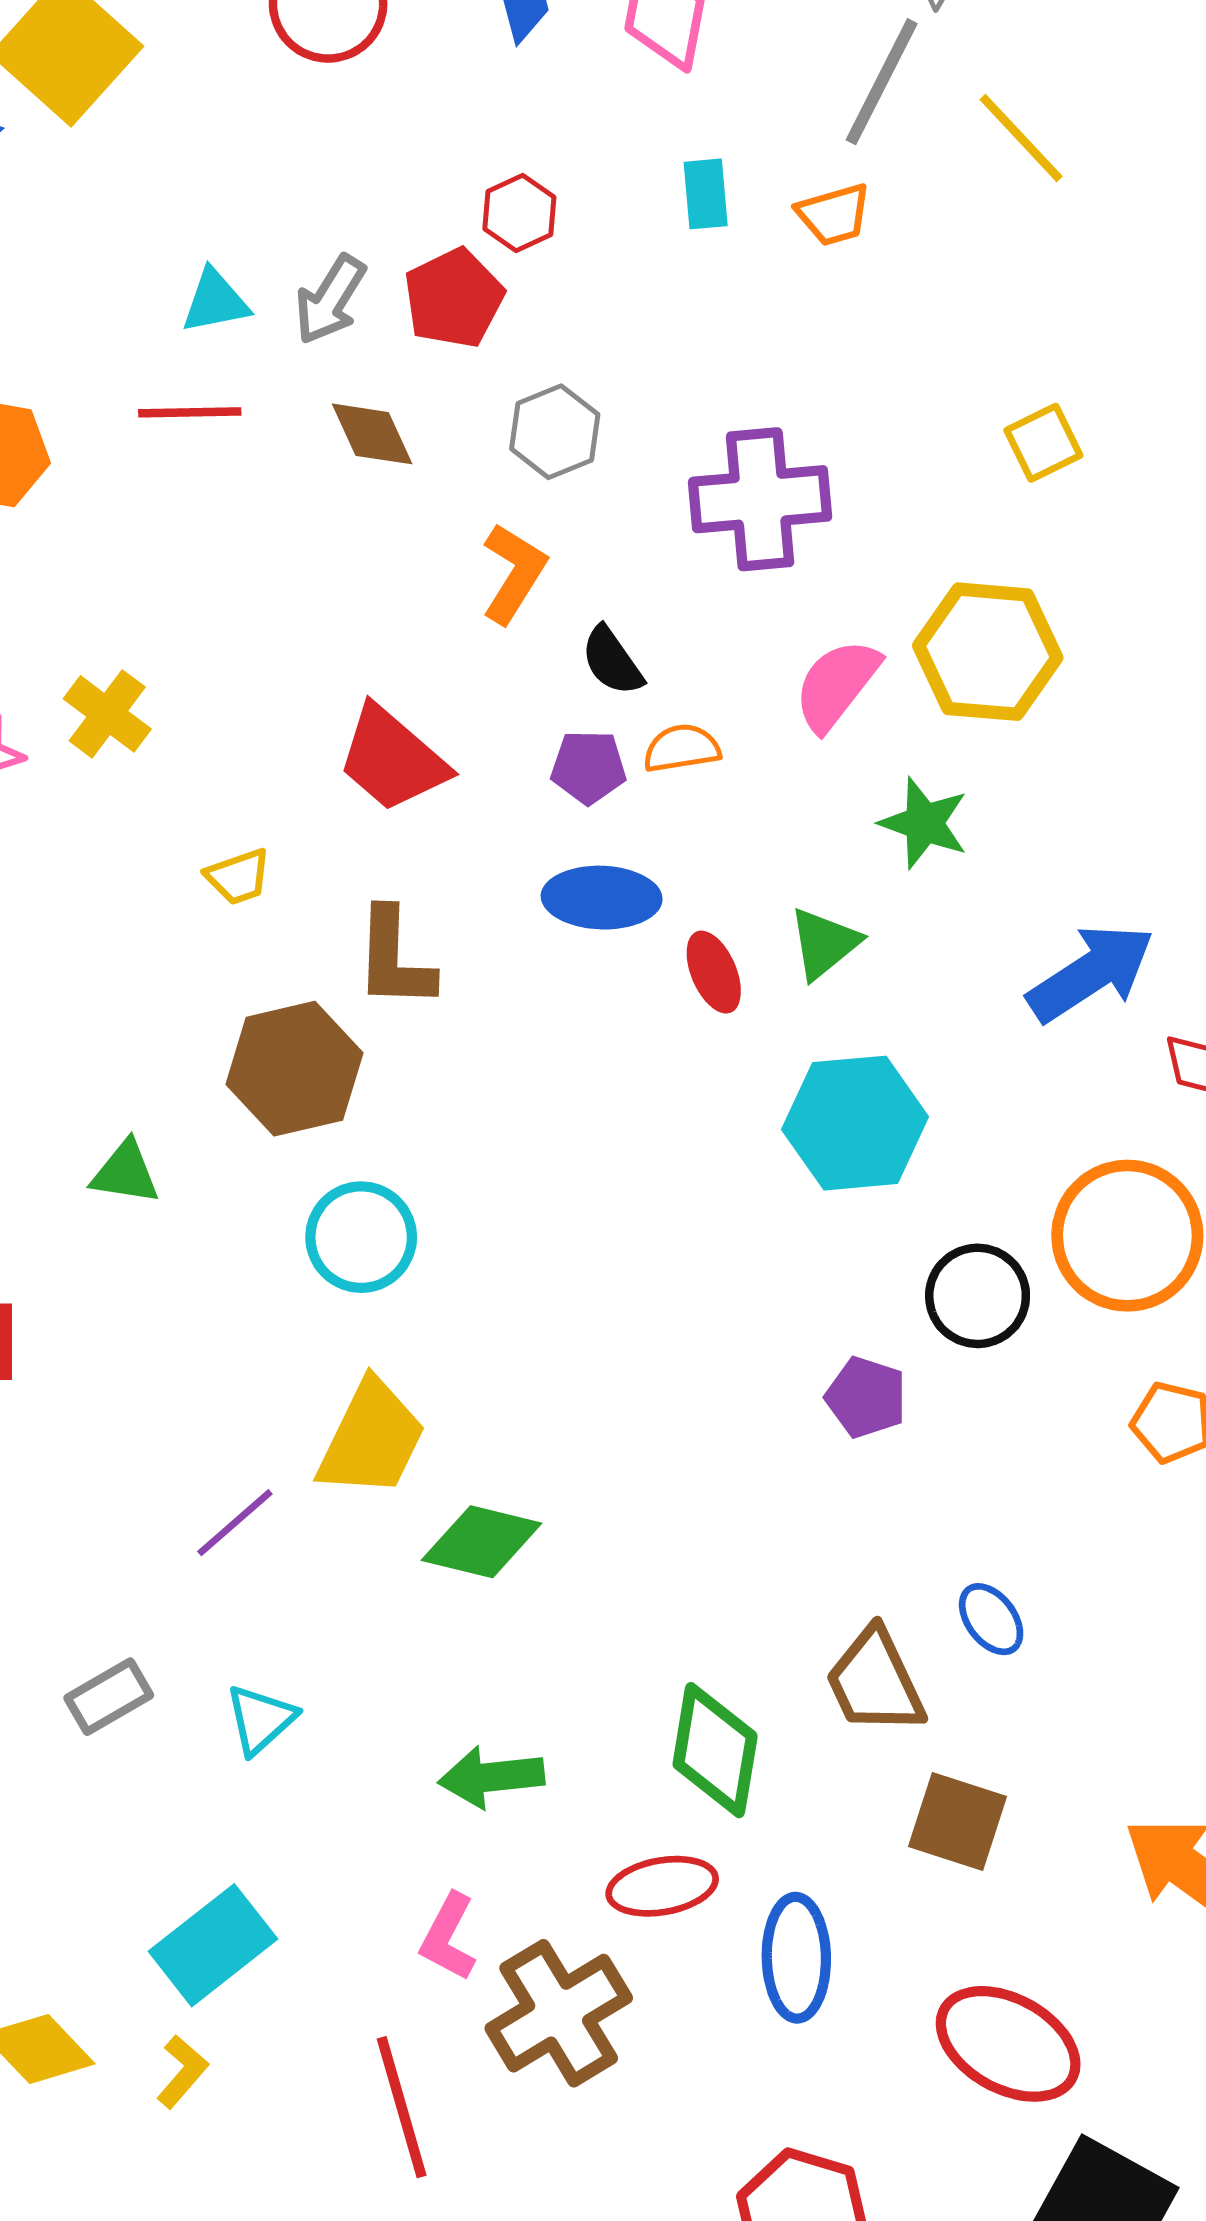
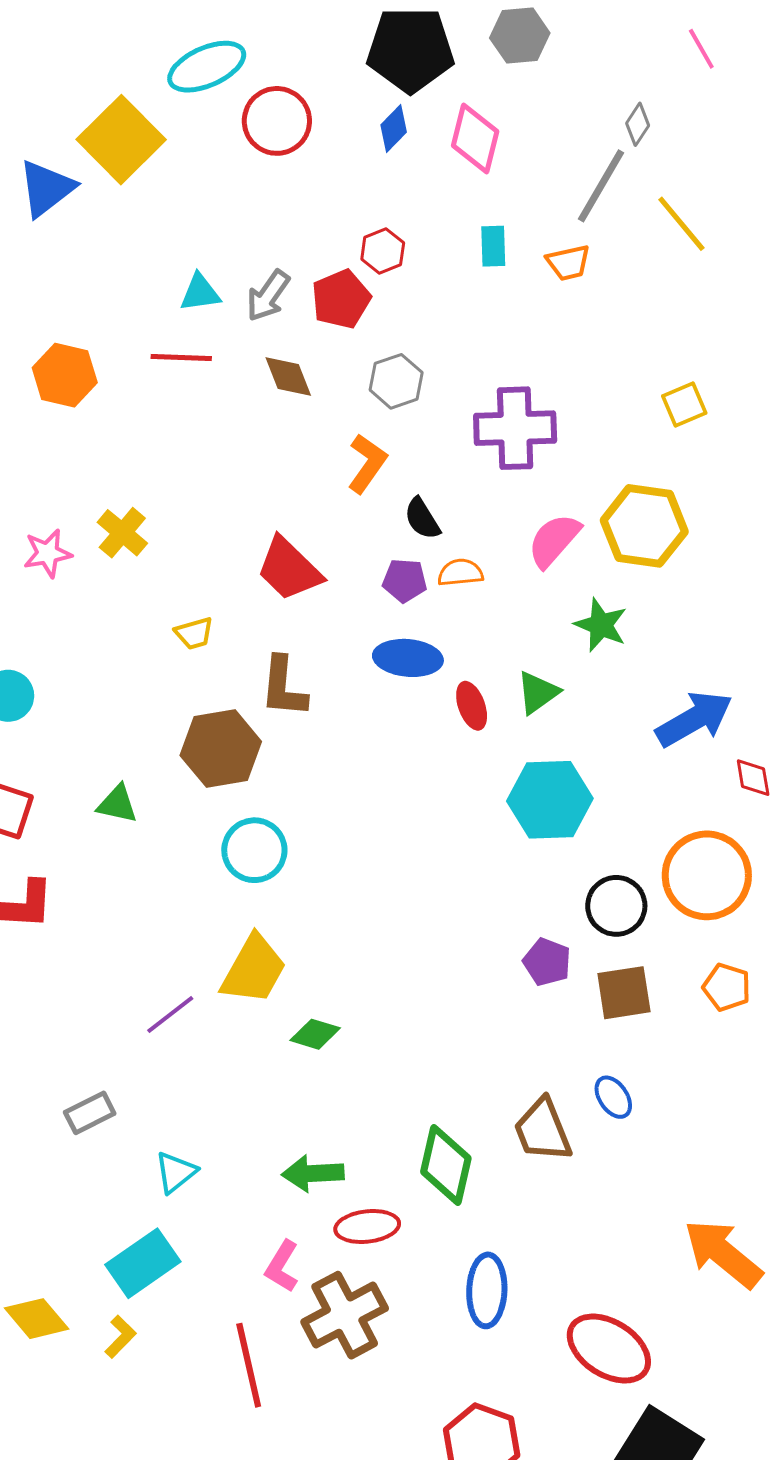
green diamond: (482, 1542) -> (315, 1034), size x0.7
cyan triangle: (261, 1719) -> (176, 1172), moved
brown square: (957, 1822) -> (624, 993), moved, turned -30
red ellipse: (662, 1886) -> (367, 1227), moved

